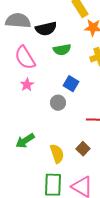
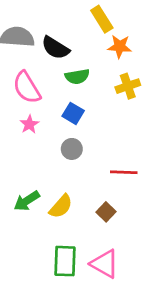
black semicircle: (46, 29) -> (55, 48), turned 45
blue square: (71, 84) -> (73, 113), moved
yellow semicircle: (57, 154) -> (61, 206), moved, turned 60

